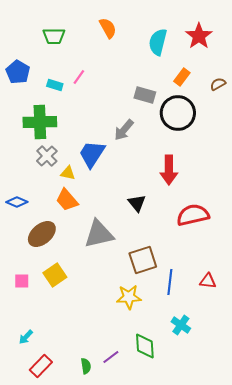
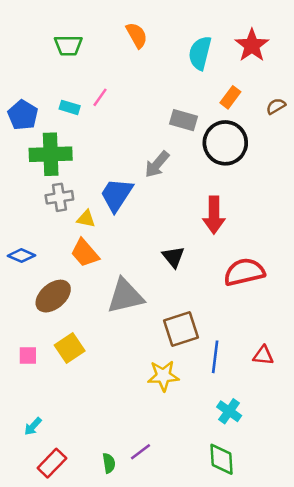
blue pentagon: (18, 72) -> (23, 115), moved
gray cross: (47, 156) -> (59, 197), turned 35
green diamond: (145, 346) -> (221, 459), moved

